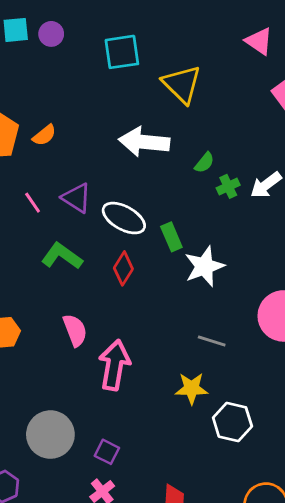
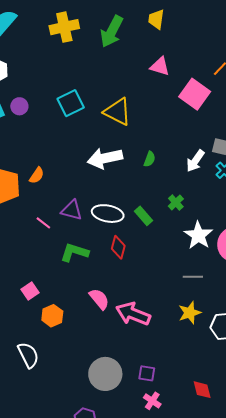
green cross: (228, 186) -> (176, 202), moved
white star: (204, 266) -> (198, 235), moved
pink arrow: (114, 365) -> (133, 314), turned -60

